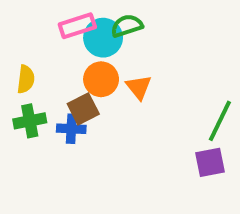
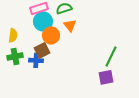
cyan circle: (103, 38) -> (43, 21), moved
orange triangle: (139, 87) -> (70, 25), moved

